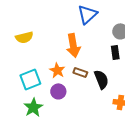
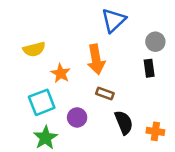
orange star: (57, 70) -> (61, 73), moved
black semicircle: (101, 79) -> (124, 123), moved

